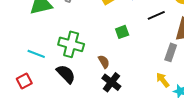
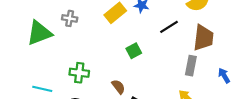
green cross: (71, 44) -> (79, 73), size x0.7

